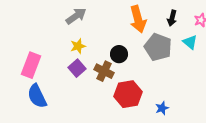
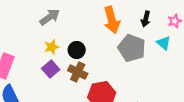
black circle: (119, 54) -> (77, 50), moved

